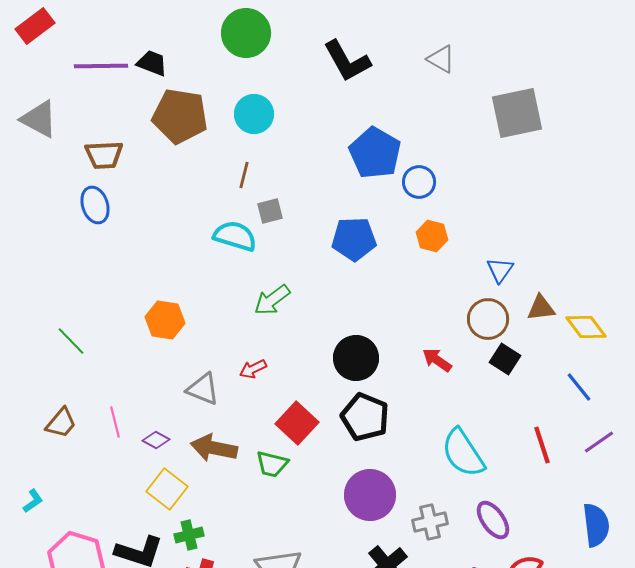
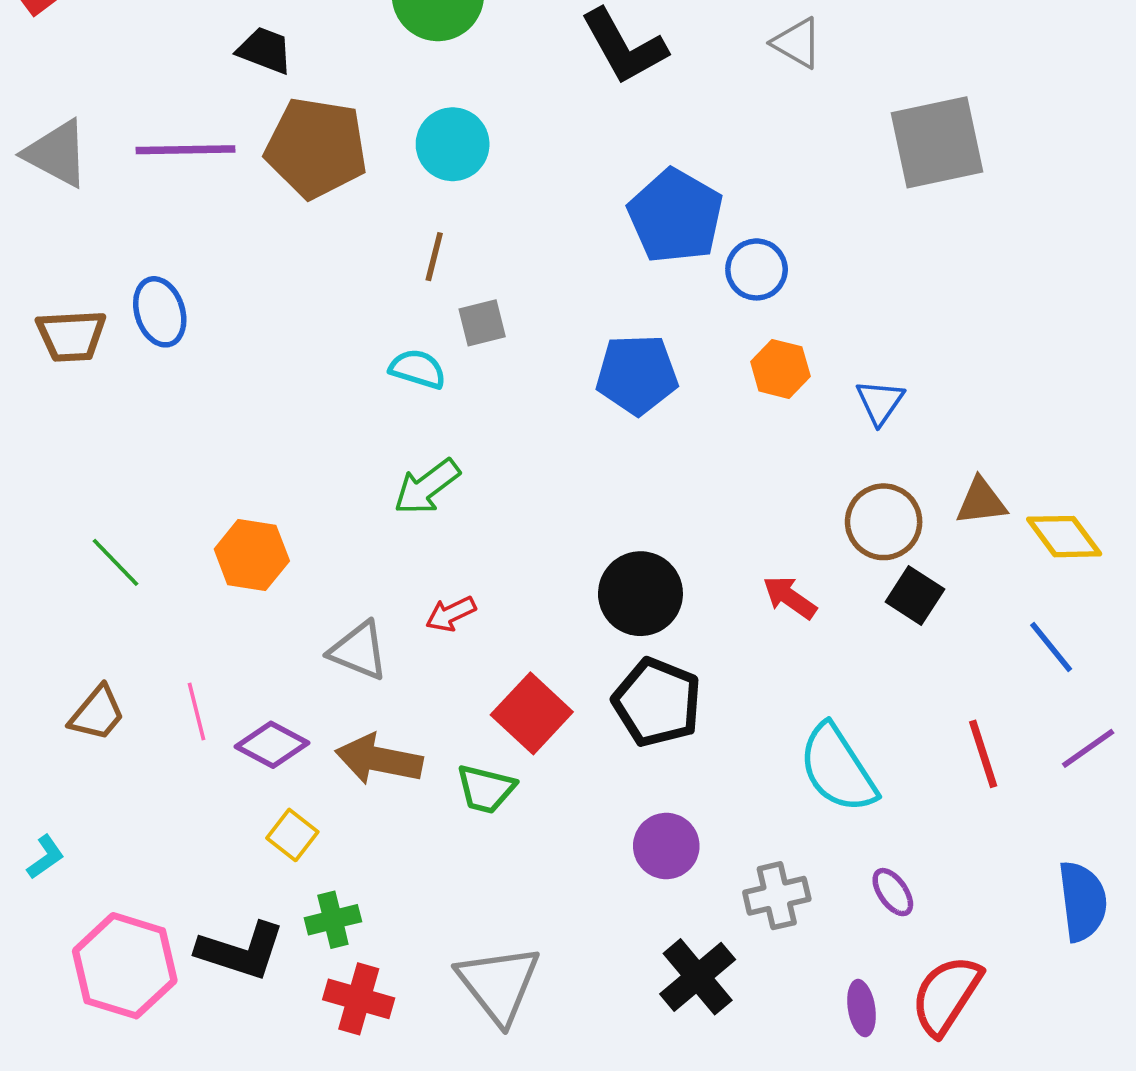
purple line: (101, 66) -> (186, 150), moved
brown trapezoid: (104, 155) -> (71, 336), moved
cyan semicircle: (235, 236) -> (418, 369), size x0.7
blue triangle: (500, 270) -> (880, 402), moved
green arrow: (272, 300) -> (427, 487), moved
orange hexagon: (165, 320) -> (252, 555), moved
purple diamond: (156, 440) -> (272, 745), size x1.4
yellow square: (167, 489) -> (292, 835), size x0.7
purple circle: (370, 495) -> (666, 846), size x0.7
purple ellipse: (493, 520) -> (893, 892), size x0.7

